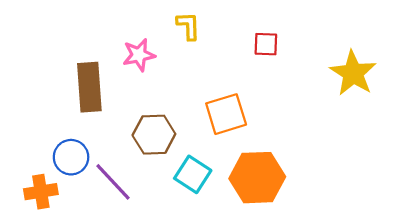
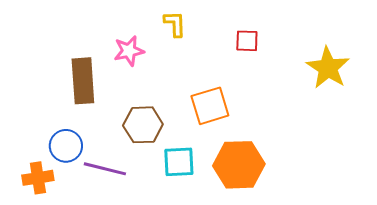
cyan square: (193, 174) -> (179, 162), turned -36
purple line: (113, 182) -> (105, 169), turned -33

